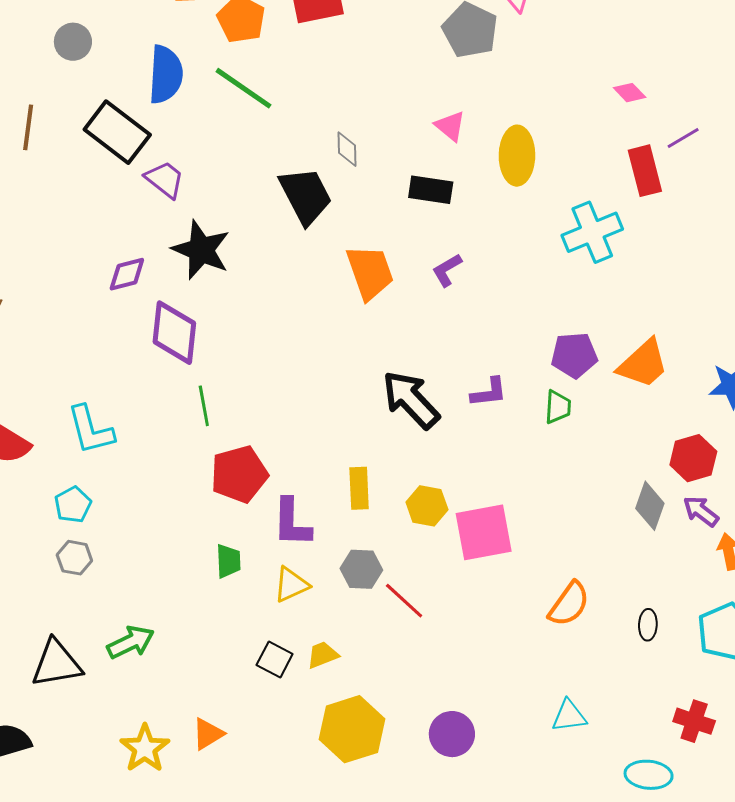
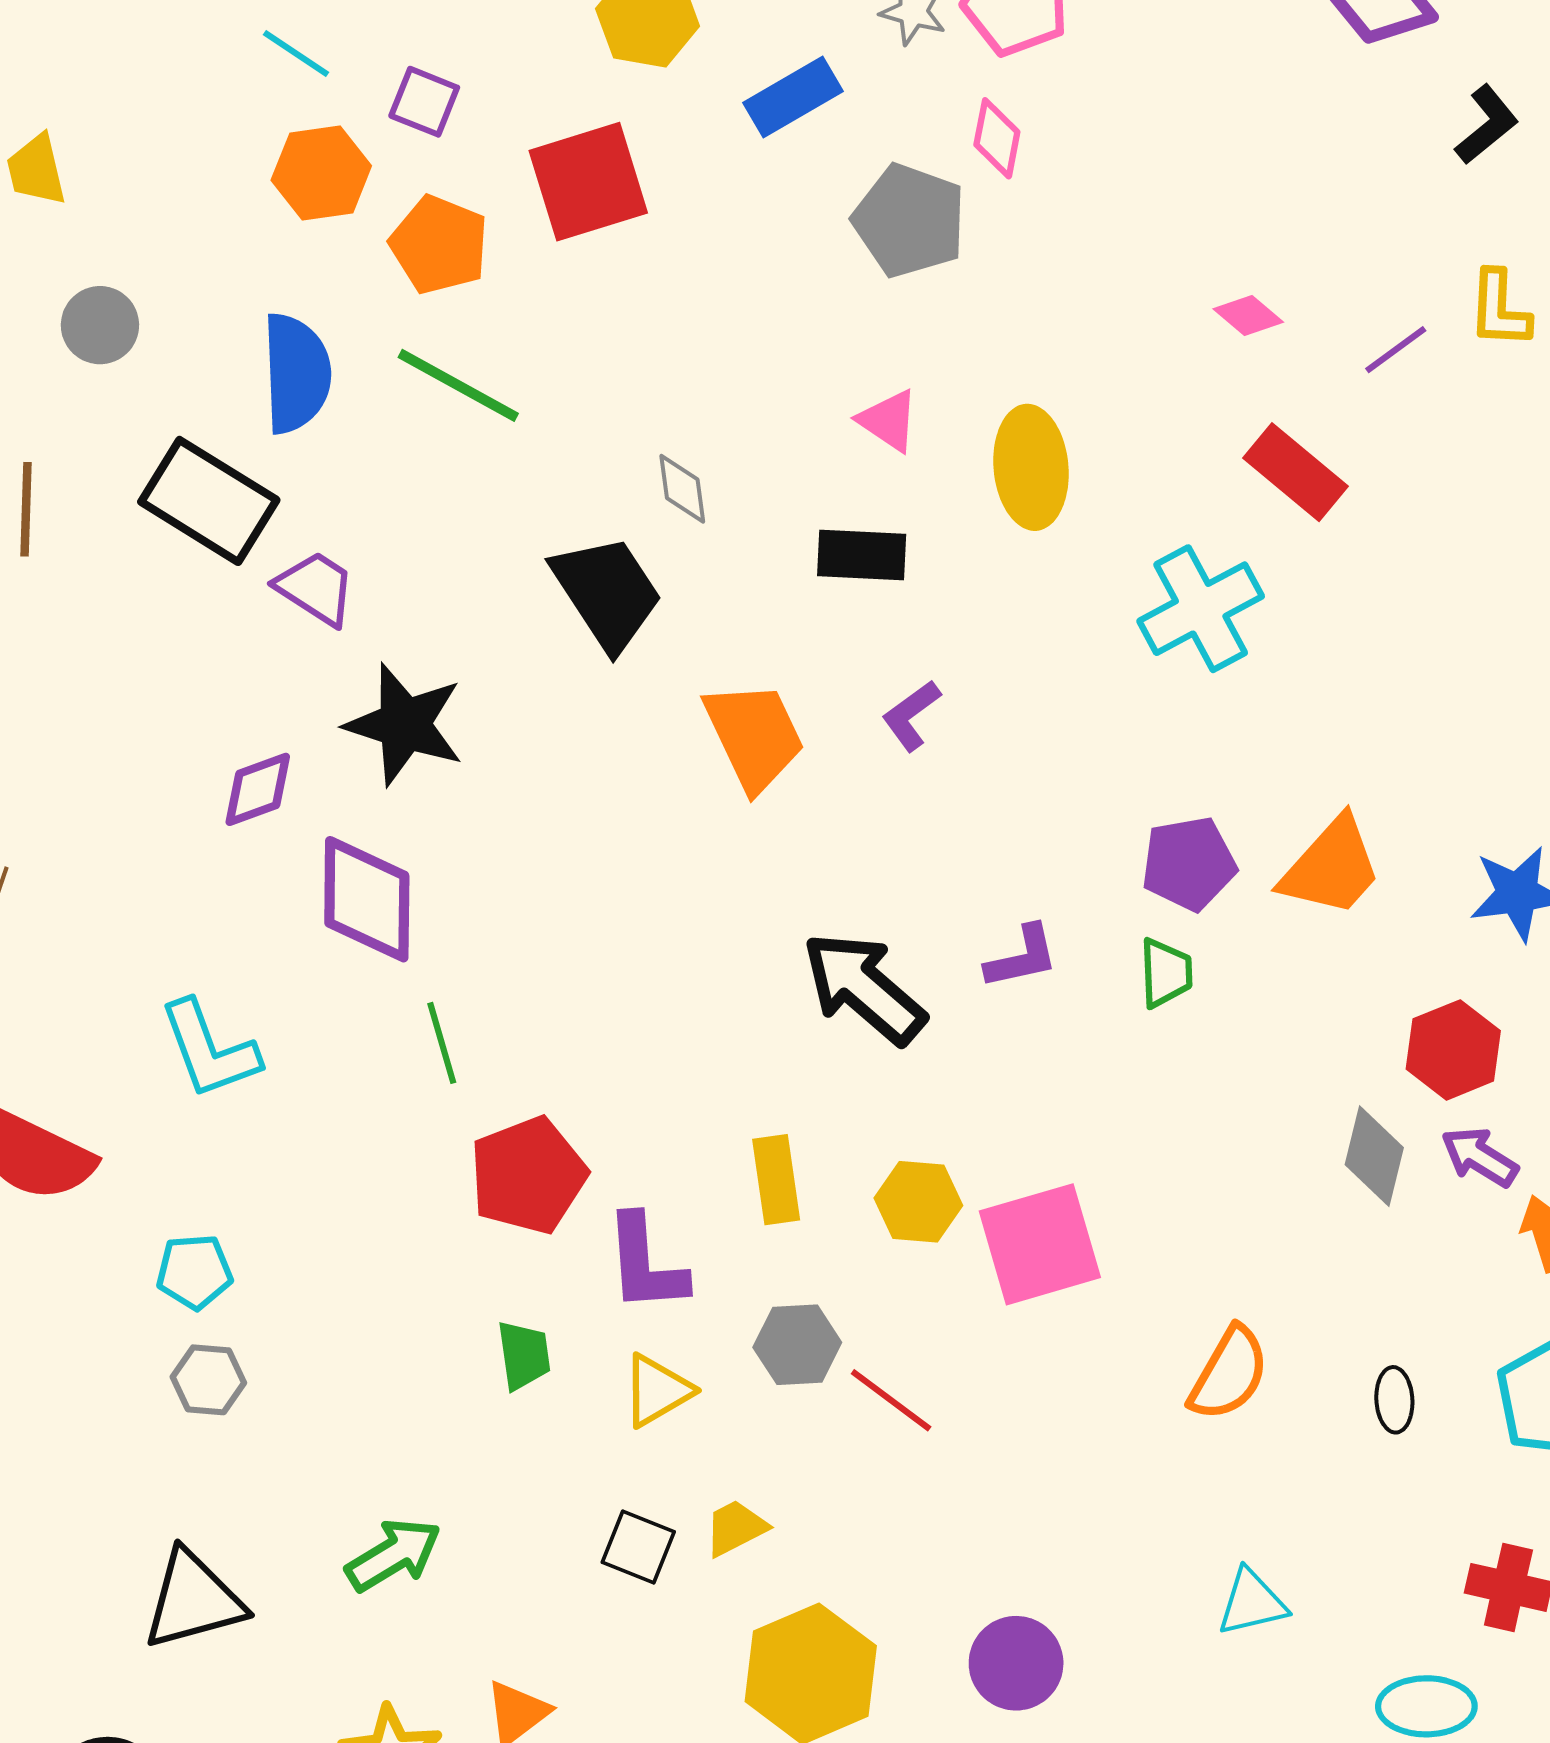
purple line: (683, 138) -> (1396, 350), moved
red rectangle: (645, 171) -> (1296, 472), turned -30
cyan L-shape: (91, 430) -> (209, 1050), moved
cyan pentagon: (73, 505) -> (194, 1272), turned 30
green arrow: (131, 642) -> (393, 1555), moved

